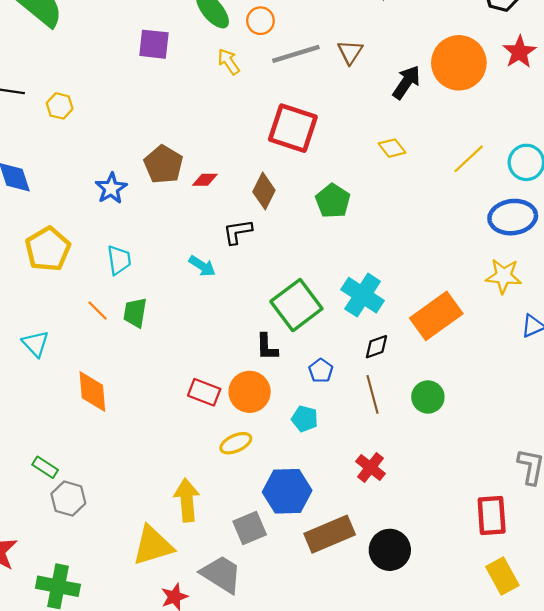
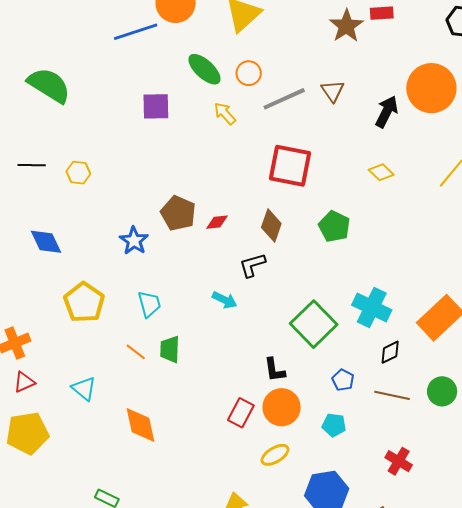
black L-shape: (267, 347) -> (274, 370), moved
red rectangle: (204, 392) -> (241, 413), turned -76
brown line: (372, 394) -> (392, 395), turned -56

